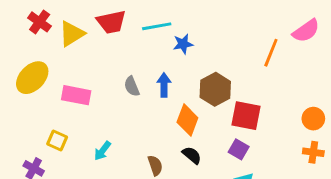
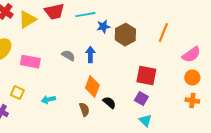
pink semicircle: (306, 31) -> (191, 55), moved
gray semicircle: (132, 86) -> (68, 56), turned 144
brown hexagon: (215, 89) -> (125, 35), moved
orange diamond: (187, 120) -> (92, 87), moved
cyan arrow: (102, 151) -> (48, 100), turned 40

